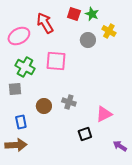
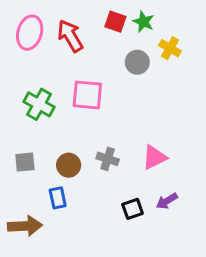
pink ellipse: (19, 36) -> (30, 33), moved, turned -45
gray square: (15, 89) -> (25, 162), moved
pink triangle: (104, 114) -> (154, 157), moved
blue rectangle: (21, 122) -> (58, 198), moved
purple arrow: (120, 146) -> (167, 201), moved, turned -64

